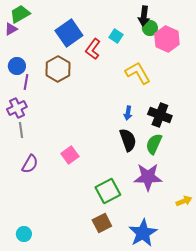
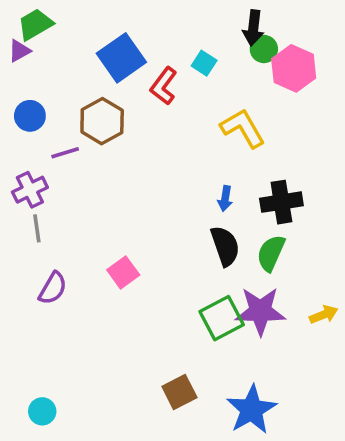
purple line: (26, 82) -> (65, 153), moved, turned 63
black cross: (160, 115) -> (281, 202), turned -30
green square: (108, 191) -> (222, 318), moved
yellow arrow: (184, 201) -> (324, 315), moved

